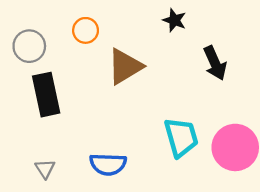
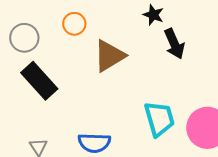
black arrow: (215, 63) -> (174, 44), moved
black rectangle: (46, 95) -> (39, 81), turned -30

